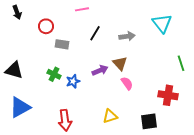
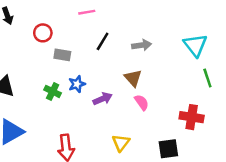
cyan triangle: (162, 23) -> (195, 45), moved
purple arrow: (100, 70) -> (103, 99), moved
blue star: (73, 81) -> (77, 84), moved
yellow triangle: (110, 116) -> (121, 143), turned -35

